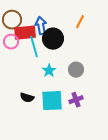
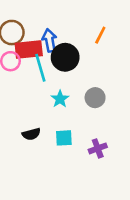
black semicircle: (27, 98) -> (31, 134), turned -32
purple cross: (76, 100) -> (98, 148), moved
cyan square: (52, 101) -> (64, 138), size x0.6

